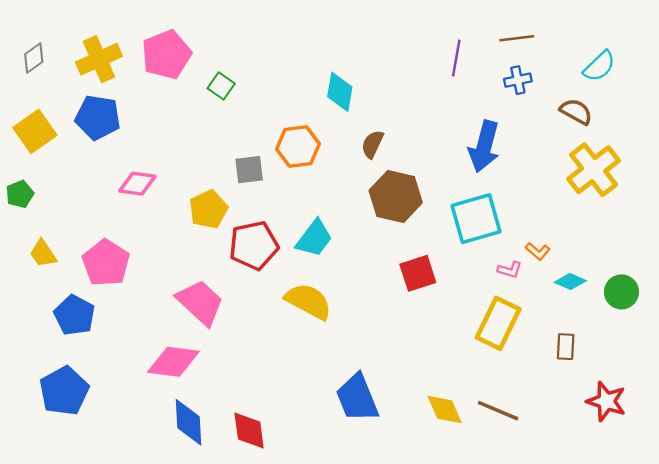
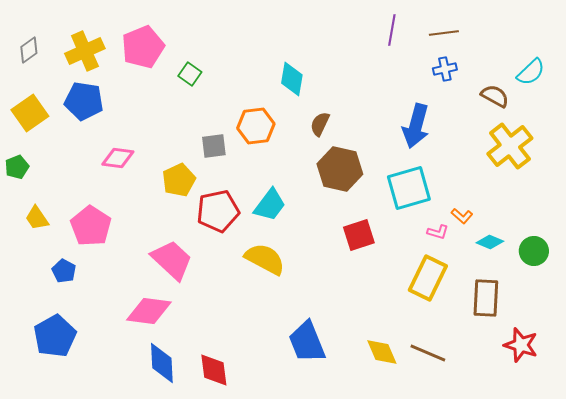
purple line: (456, 58) -> (392, 30), moved
cyan semicircle: (599, 66) -> (531, 72), moved
blue pentagon: (74, 315) -> (64, 271), size x0.7
brown rectangle: (566, 347) -> (486, 298), size x1.6

